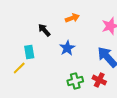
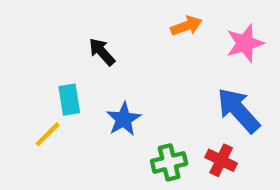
orange arrow: (72, 18) -> (186, 26), moved
blue star: (67, 48) -> (124, 119), moved

